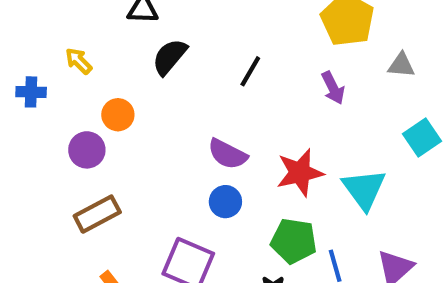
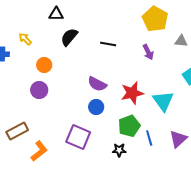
black line: (250, 71) -> (108, 44), turned 70
purple circle: (87, 150) -> (39, 90), moved
brown rectangle: (97, 214) -> (17, 131), moved
green pentagon: (294, 241) -> (129, 126), turned -30

